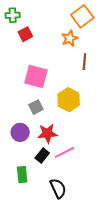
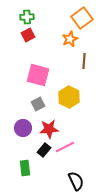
green cross: (13, 15) -> (27, 17), moved
black semicircle: (58, 188) -> (76, 181), moved

